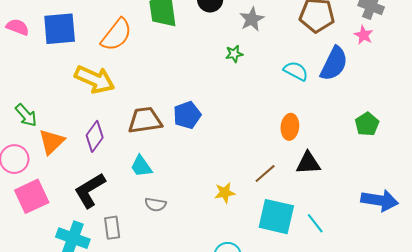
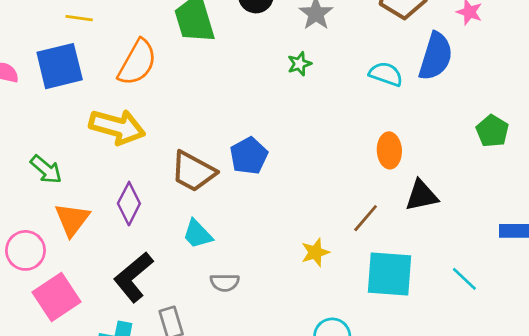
green arrow: (26, 115) -> (46, 169), moved
brown trapezoid: (145, 120) -> (193, 171), turned -135
cyan line: (315, 223) -> (464, 279), moved

